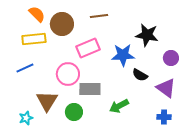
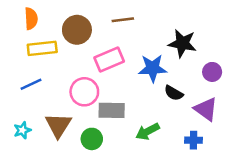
orange semicircle: (37, 14) -> (31, 19), moved, turned 42
blue cross: (164, 117) -> (194, 140), moved
cyan star: (26, 118) -> (22, 130), moved

